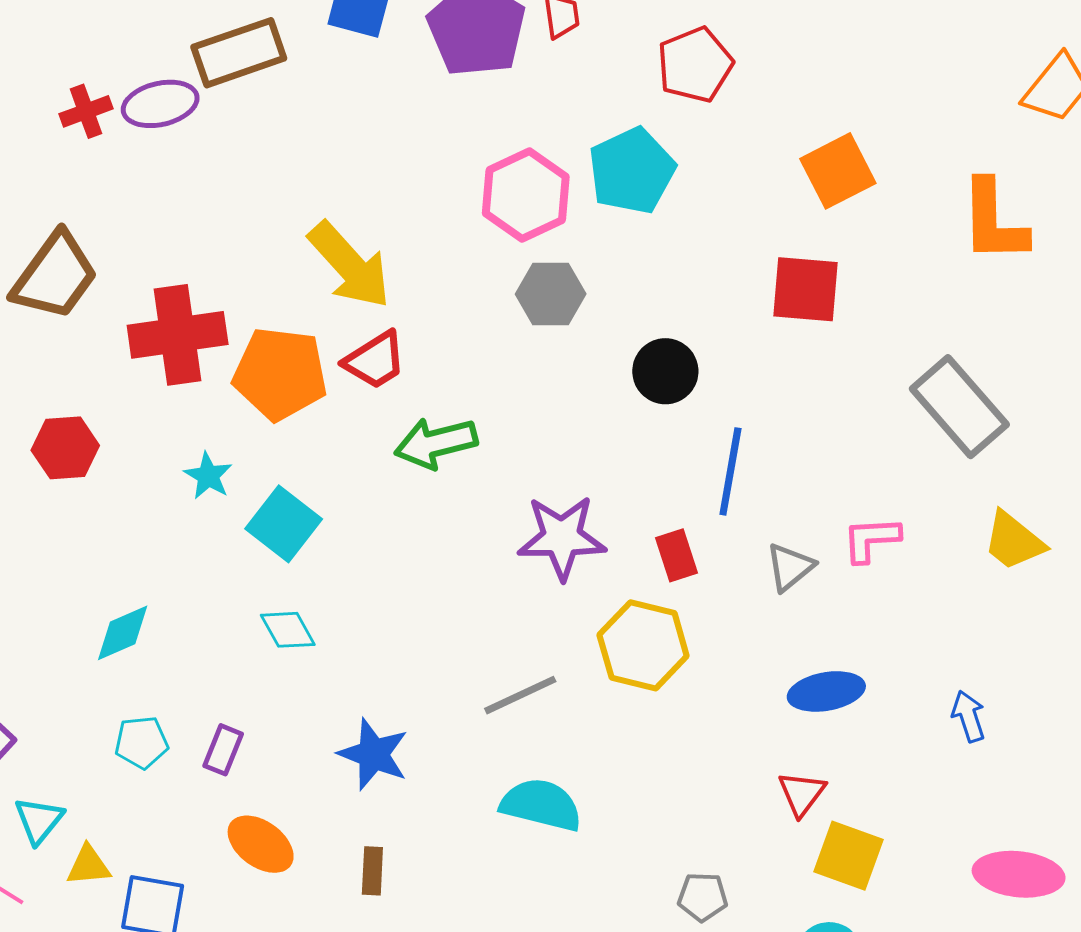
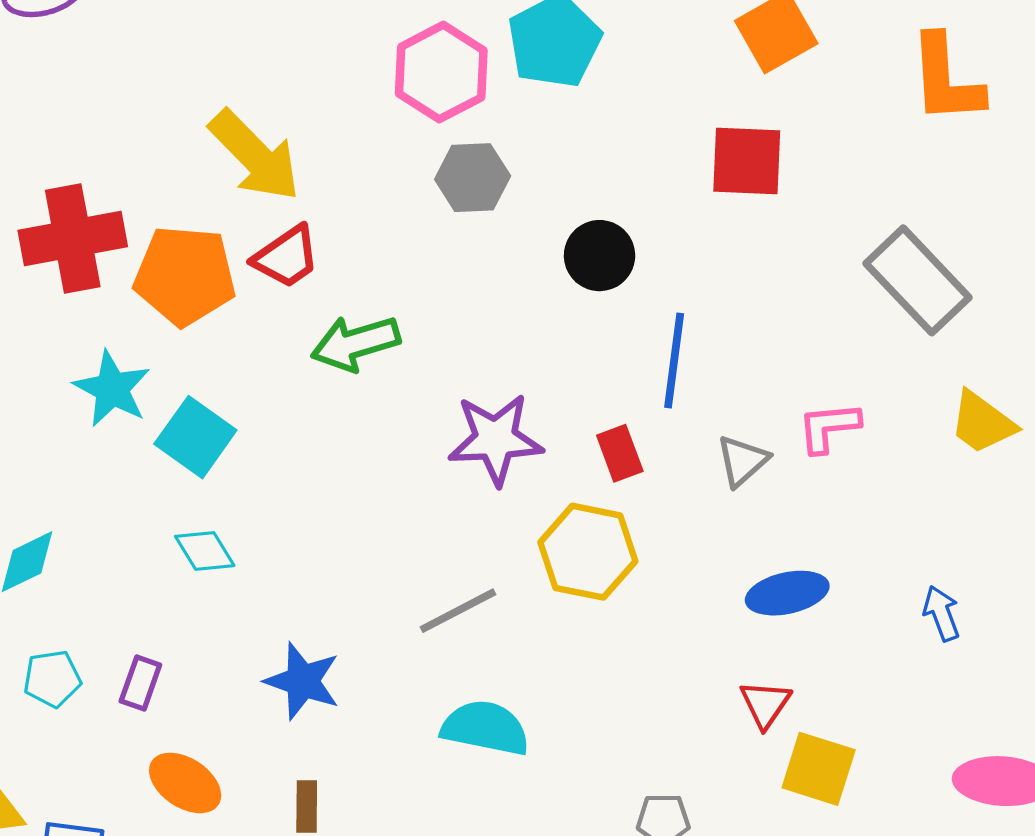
cyan star: (208, 476) -> (112, 389), size x1.5

